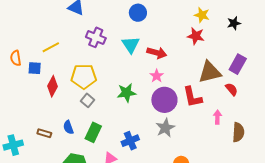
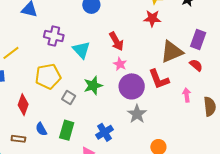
cyan triangle: (131, 45) -> (81, 50), moved
red arrow: (157, 53) -> (116, 41), turned 54
red diamond: (53, 86) -> (23, 105), moved
gray square: (87, 100) -> (69, 97), moved

